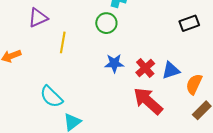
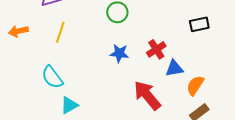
yellow line: (63, 42) -> (60, 32), moved
red cross: (145, 68) -> (156, 49), moved

